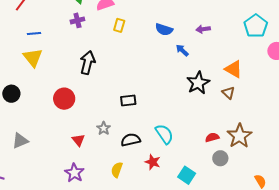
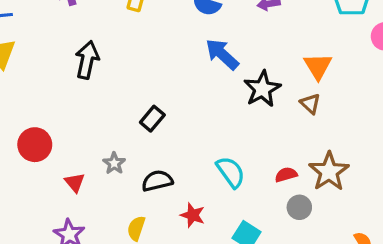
blue arrow: (182, 50) -> (222, 54), moved, size x1.6
orange triangle: (234, 69) -> (318, 66), turned 30
red circle: (64, 99) -> (35, 145), moved
black rectangle: (128, 101) -> (152, 119), turned -42
cyan semicircle: (164, 134) -> (231, 172), moved

